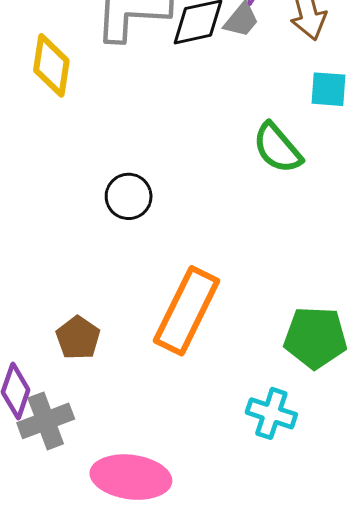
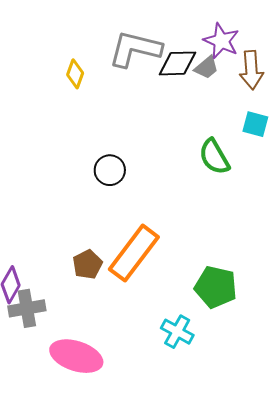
yellow diamond: (51, 65) -> (75, 74), size x0.7
brown pentagon: (78, 338) -> (87, 264), moved

